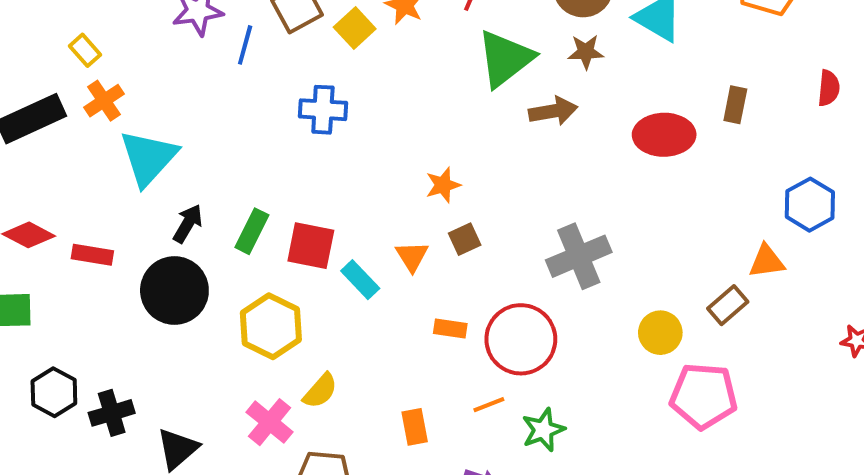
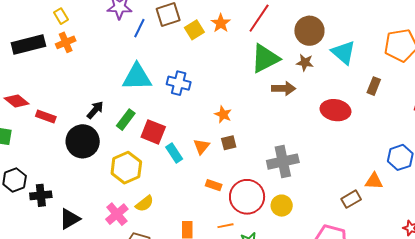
brown rectangle: (735, 105) -> (374, 86), moved
blue cross: (323, 110) -> (179, 83), moved
cyan triangle: (148, 158) -> (137, 77), moved, turned 36
orange star: (443, 185) -> (223, 114), turned 30
yellow circle: (660, 333) -> (282, 206), moved

